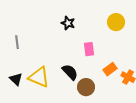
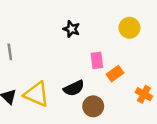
orange rectangle: (110, 69) -> (115, 74), moved
black semicircle: (70, 72) -> (74, 88), turned 108

